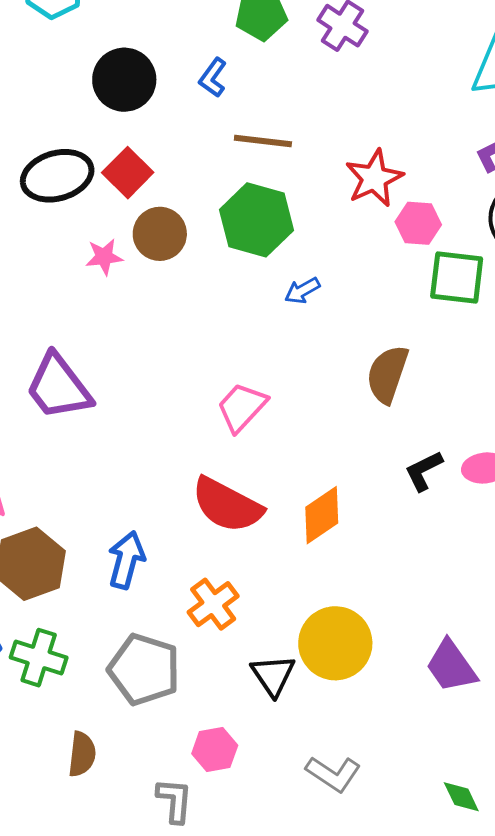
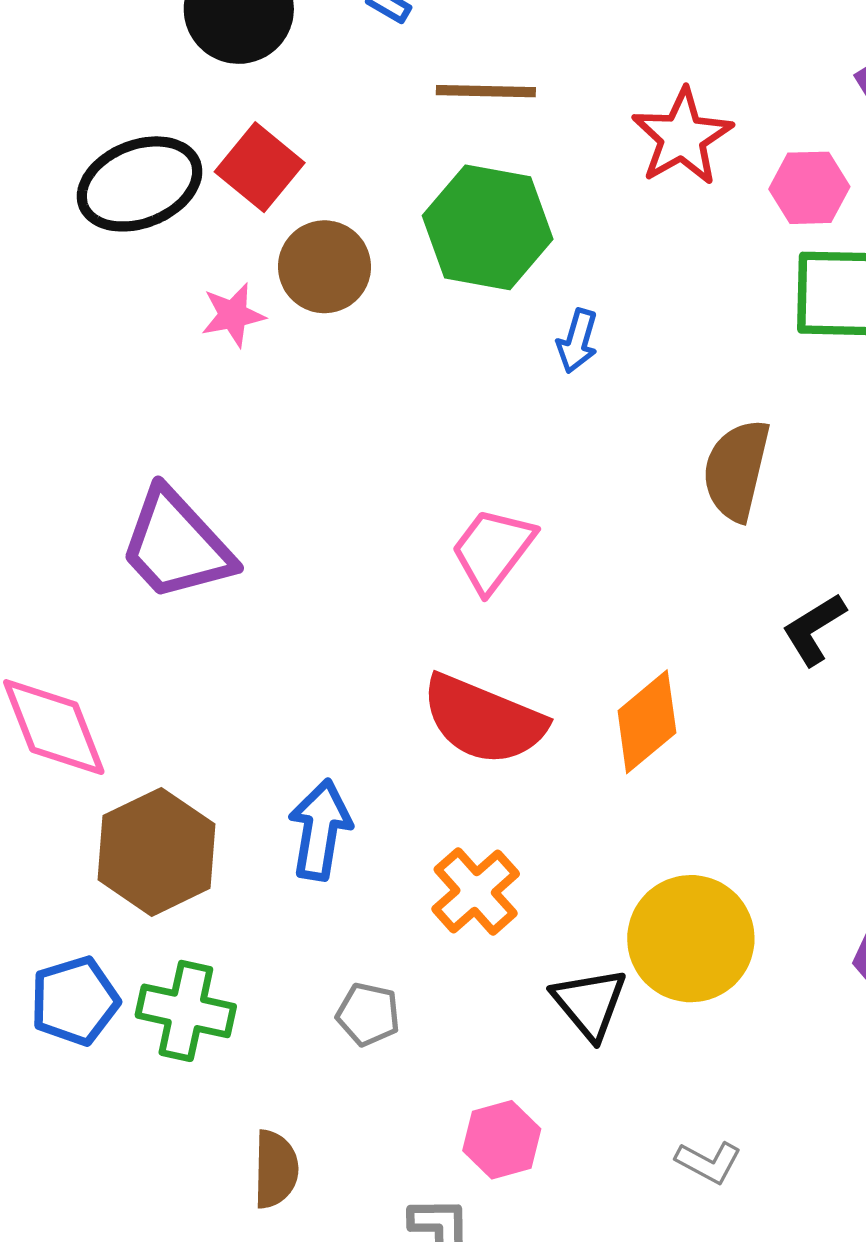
pink hexagon: (418, 223) -> (809, 188), moved
blue arrow: (302, 291) -> (577, 341), turned -39
gray pentagon: (144, 669) -> (368, 1014), size x0.5
gray L-shape: (333, 774) -> (709, 1162), size x0.7

